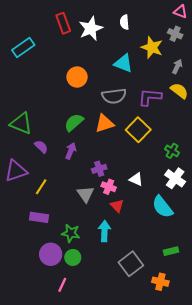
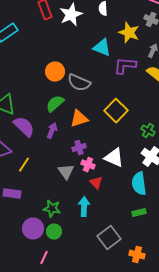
orange circle: (77, 77) -> (55, 72), moved
gray semicircle: (114, 96) -> (79, 83), moved, turned 30
purple L-shape: (150, 97) -> (125, 66), moved
orange triangle: (104, 123) -> (79, 119), moved
purple semicircle: (41, 147) -> (24, 127), size x1.6
white triangle: (136, 179) -> (114, 158), size x1.5
cyan semicircle: (162, 207) -> (139, 184), turned 30
purple rectangle: (39, 217) -> (12, 194), moved
green rectangle: (171, 251) -> (139, 213), moved

